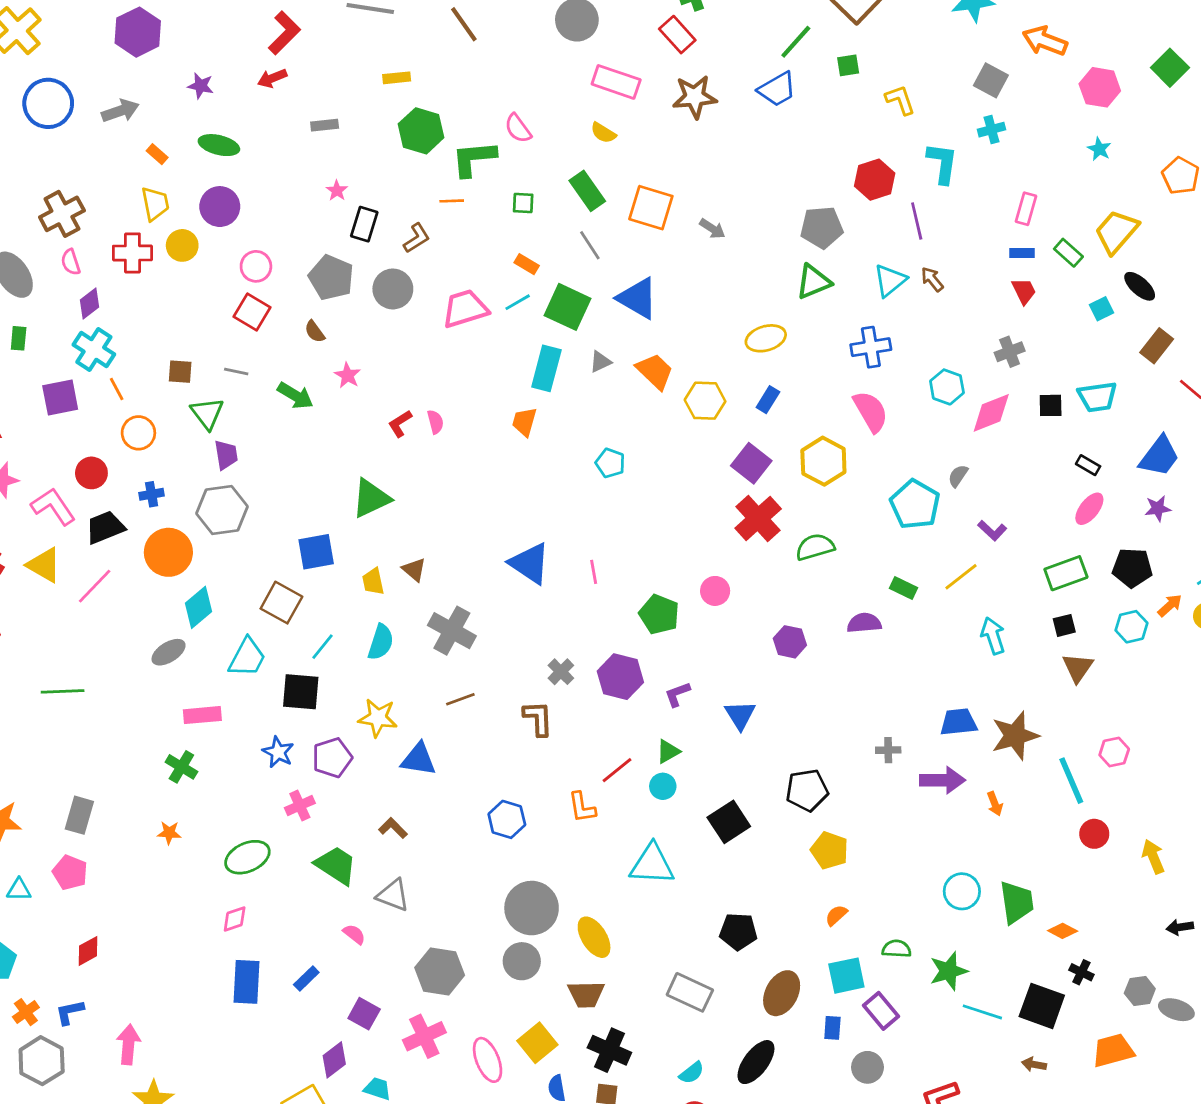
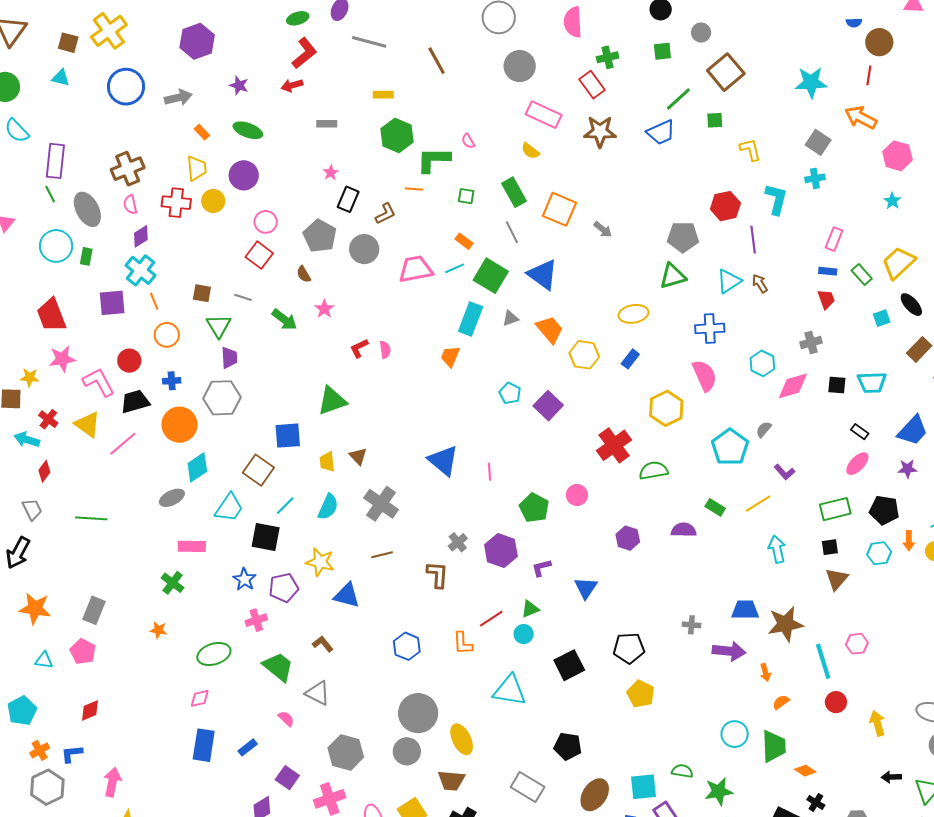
pink semicircle: (518, 128) -> (468, 141), size x0.7
purple square: (751, 463) -> (548, 406), moved
orange arrow: (1170, 605) -> (909, 541), turned 126
orange semicircle: (836, 915) -> (781, 702), moved

